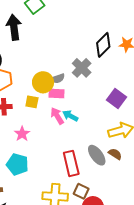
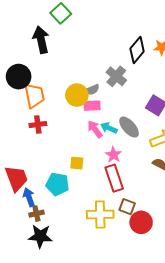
yellow square: (32, 102) -> (77, 163), moved
pink star: (22, 134) -> (113, 155), moved
gray ellipse: (97, 155) -> (129, 127), moved

